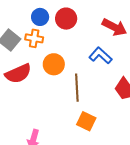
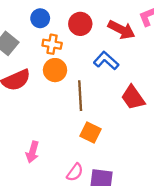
red circle: (66, 19) -> (80, 24), moved
orange cross: (34, 38) -> (52, 44), moved

